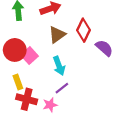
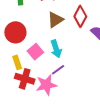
pink square: (30, 56) -> (35, 52), moved
pink star: (50, 105) -> (46, 85), size x1.5

